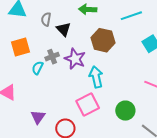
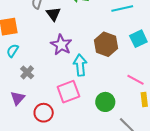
brown hexagon: (103, 40) -> (106, 44), moved
gray cross: (52, 57) -> (27, 72), moved, turned -32
cyan semicircle: (38, 68) -> (13, 51), moved

